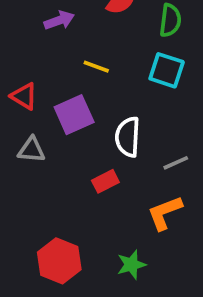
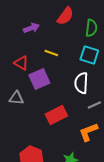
red triangle: (24, 96) -> (21, 63), moved
white semicircle: (128, 137) -> (81, 83), moved
red rectangle: (105, 181) -> (56, 115), size x1.5

